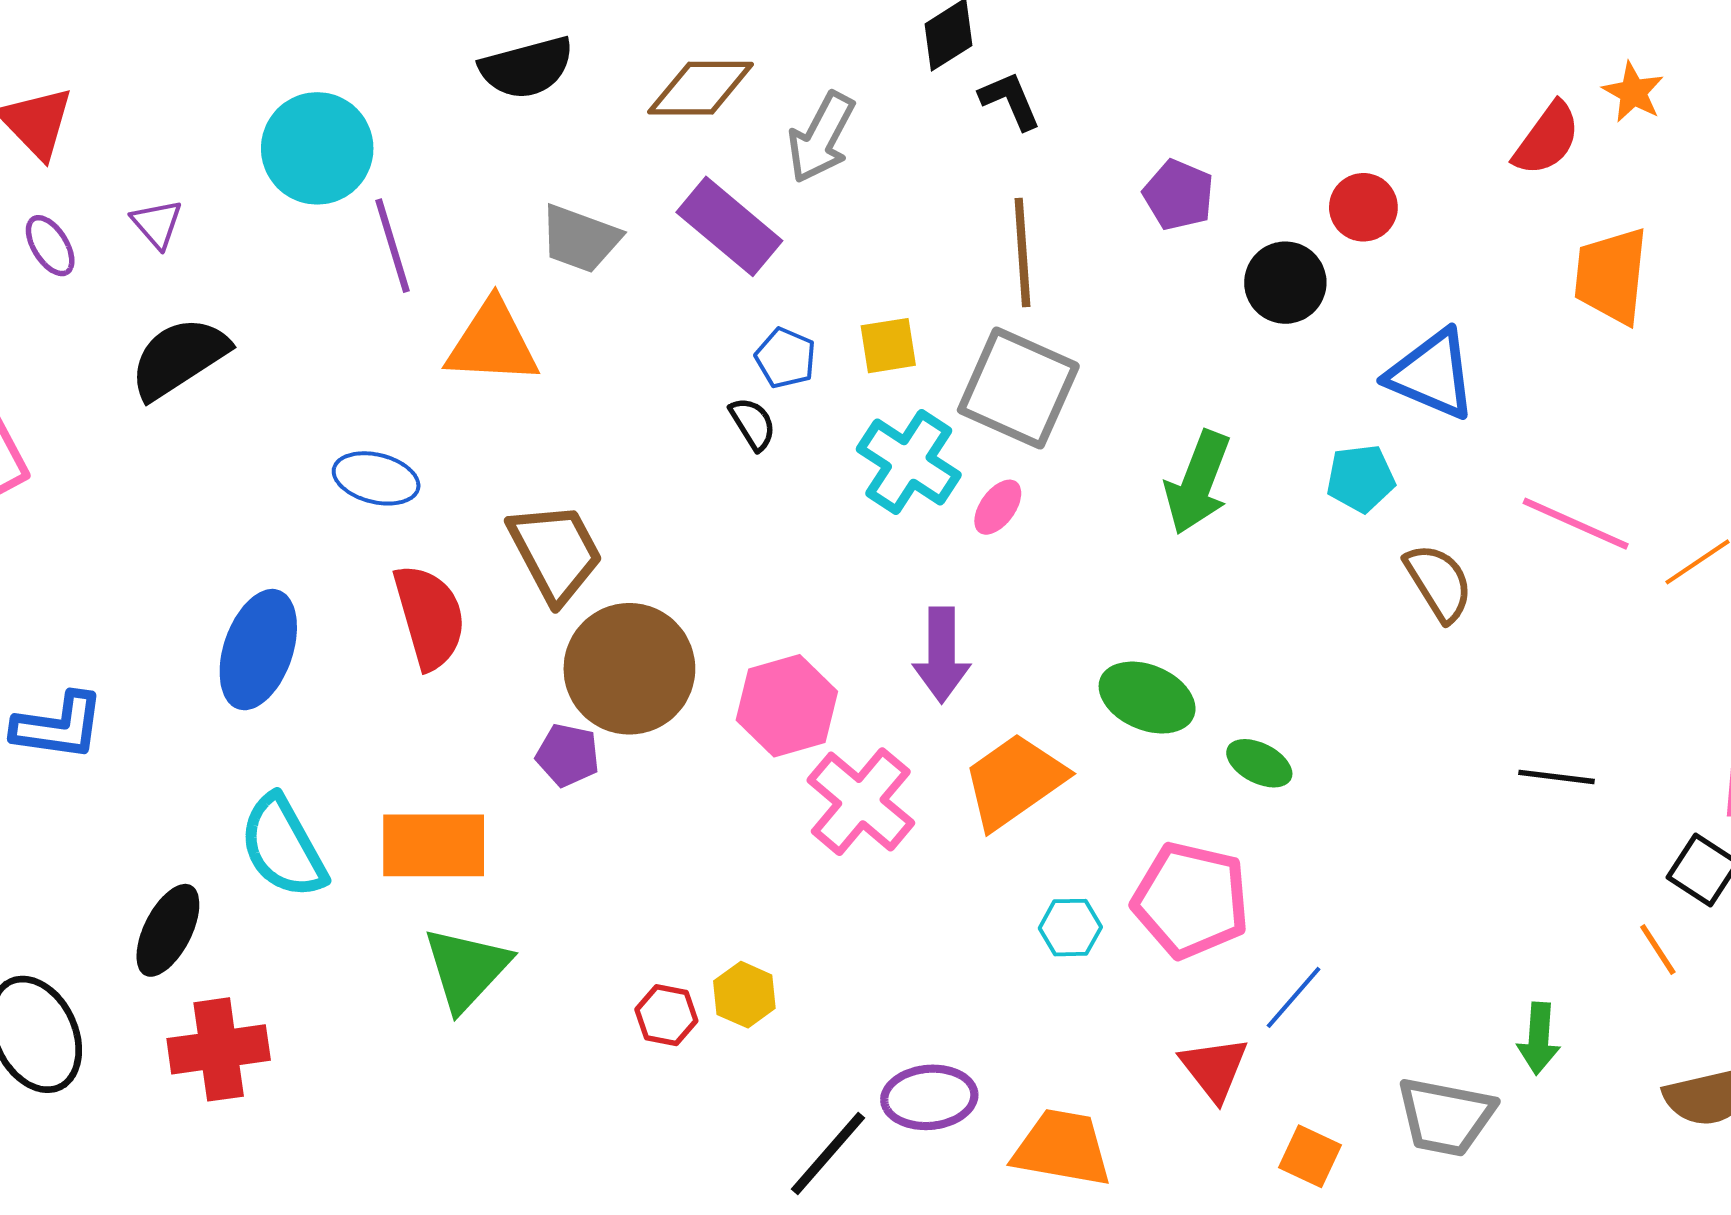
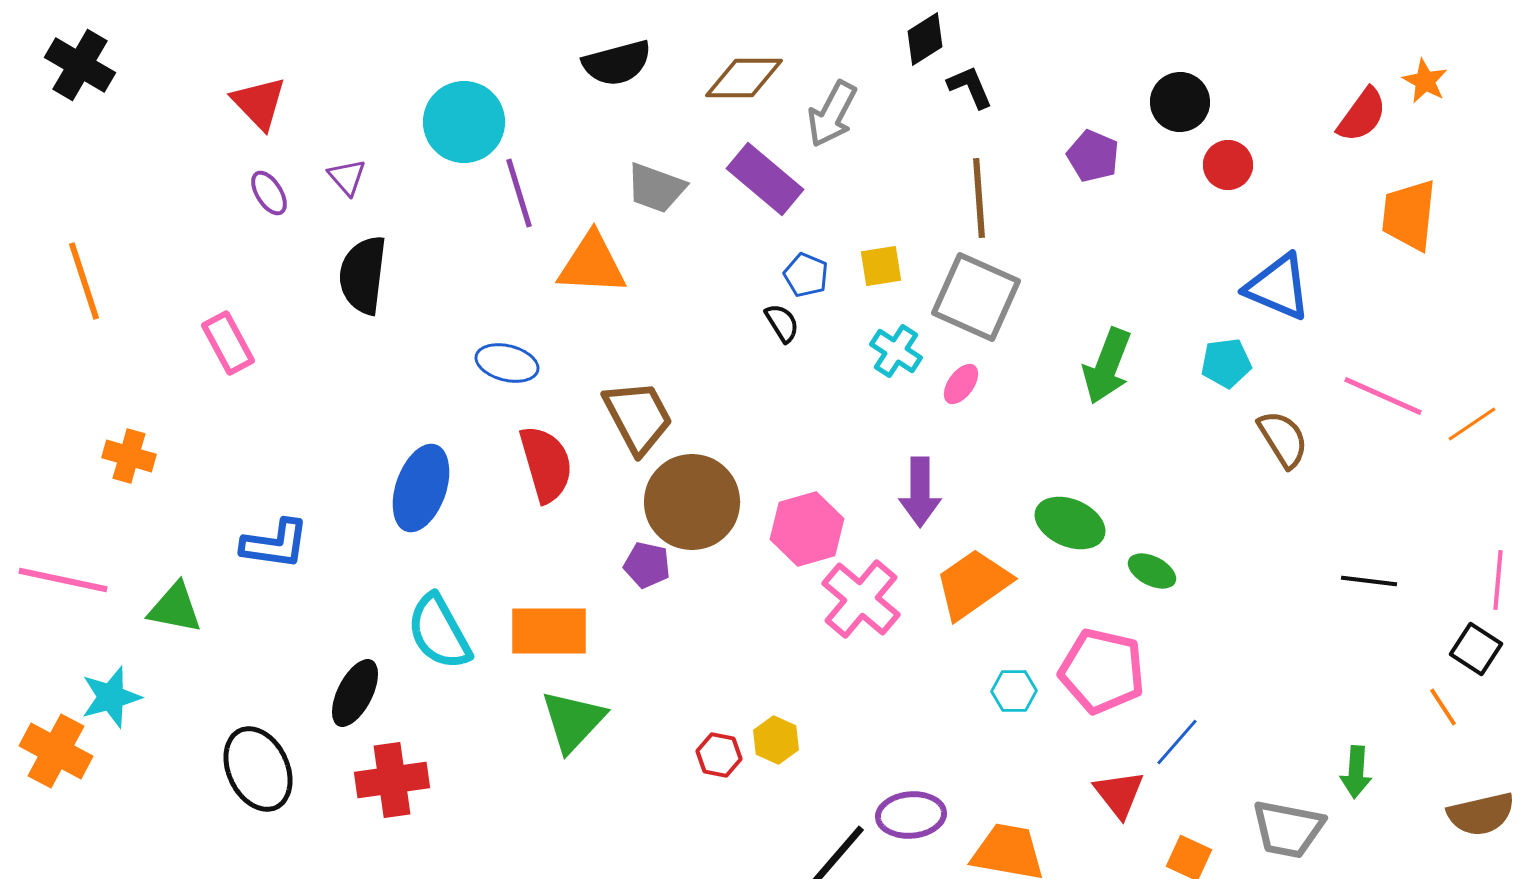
black circle: (1285, 283) -> (1180, 102), moved
black semicircle: (179, 358) -> (363, 275), turned -50
cyan cross: (909, 462) -> (896, 351), size x0.7

